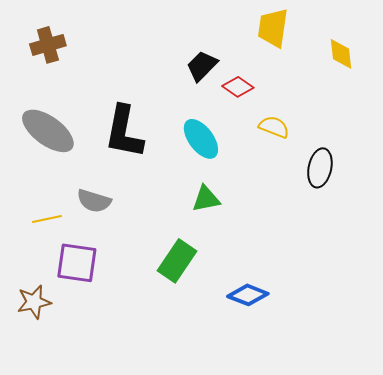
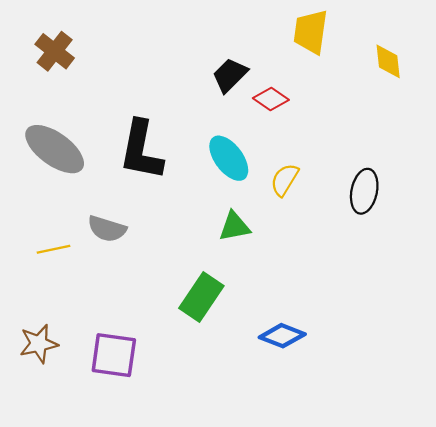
brown cross: (48, 45) -> (55, 51), turned -36
yellow semicircle: (274, 127) -> (285, 180), moved, turned -80
purple square: (77, 263) -> (114, 355), moved

